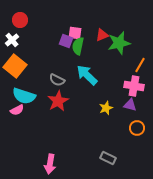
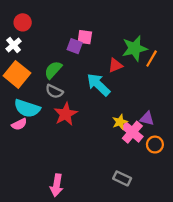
red triangle: (102, 35) -> (115, 65), moved
green semicircle: (78, 46) -> (53, 70), moved, turned 30
orange line: (140, 65) -> (152, 59), moved
gray semicircle: (57, 80) -> (54, 91), moved
pink cross: (134, 86) -> (132, 132), moved, turned 30

